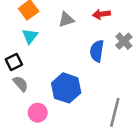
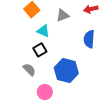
cyan triangle: (30, 36) -> (43, 31), moved, turned -40
black square: (14, 62) -> (40, 50), moved

